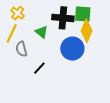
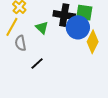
yellow diamond: (87, 31) -> (93, 42), moved
blue circle: (72, 49) -> (78, 27), moved

